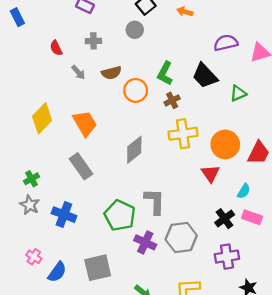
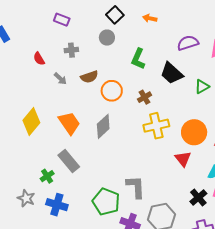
green L-shape: (165, 73) -> (138, 59), moved
gray diamond: (134, 150) -> (103, 126), moved
green cross: (32, 179) -> (47, 176), moved

